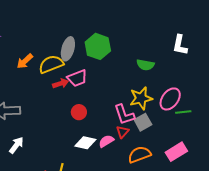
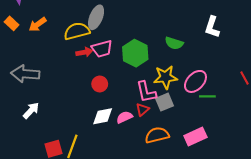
green hexagon: (98, 46) -> (135, 53), moved
orange arrow: (25, 61) -> (38, 24), moved
white diamond: (85, 143) -> (103, 116), turned -30

